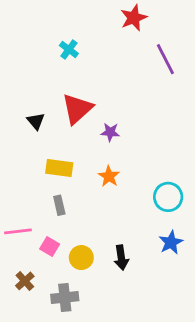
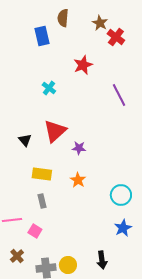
red star: (134, 18) -> (83, 65), moved
yellow circle: (81, 258) -> (68, 265), moved
black arrow: (121, 258) -> (102, 260), moved

